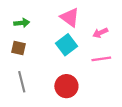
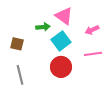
green arrow: (22, 23) -> (43, 27), moved
red circle: (66, 86) -> (61, 67), moved

